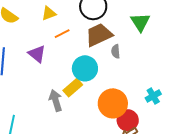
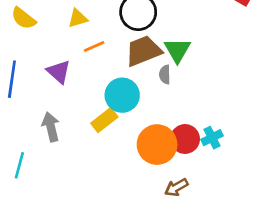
green triangle: (140, 22) -> (177, 50), moved
gray arrow: (56, 100) -> (51, 127), moved
red circle: (128, 120) -> (185, 139), moved

